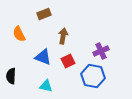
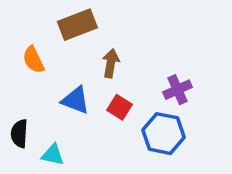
brown rectangle: (44, 14) -> (77, 25), size x1.5
red square: (68, 61) -> (120, 107), turned -32
cyan triangle: (46, 86) -> (53, 155), moved

